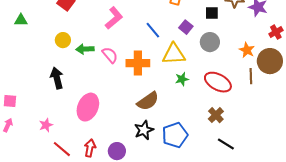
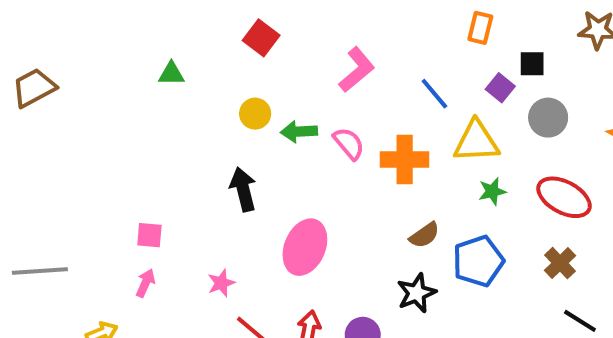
black square: (212, 13) -> (532, 64), moved
brown semicircle: (148, 101) -> (425, 235), size x0.7
blue pentagon: (175, 135) -> (478, 261), moved

